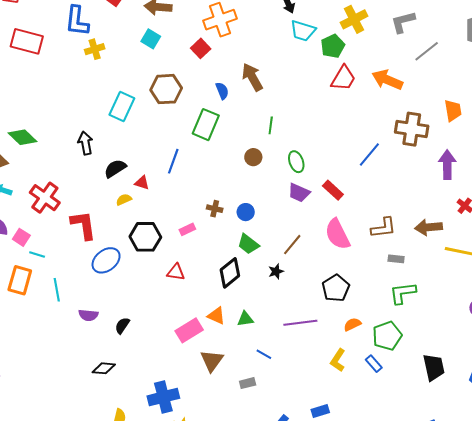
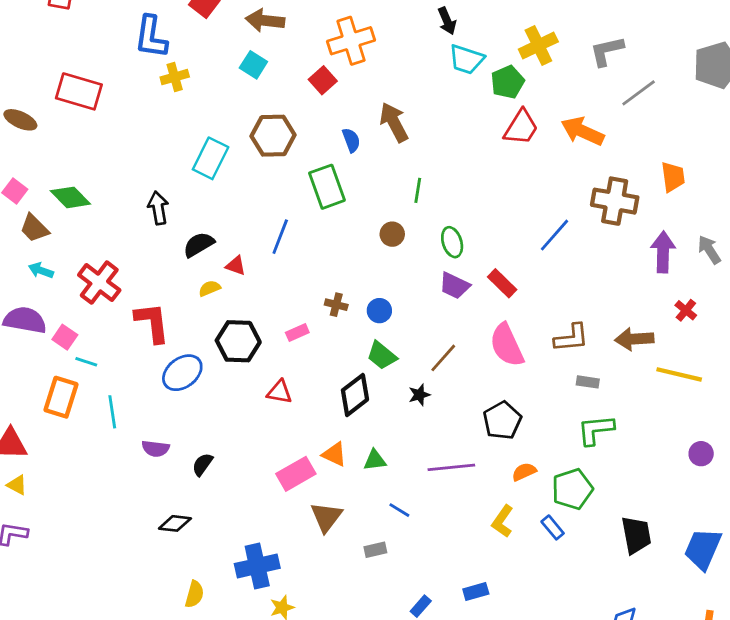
red rectangle: (27, 41) -> (79, 91), moved
green rectangle: (206, 125) -> (327, 187), turned -44

